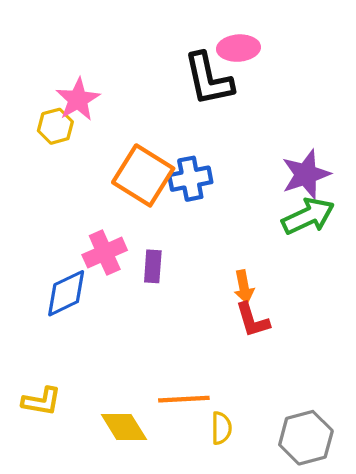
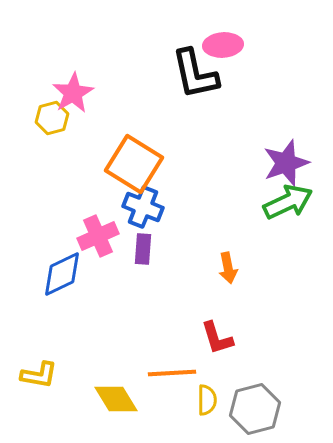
blue cross: (190, 179) -> (143, 207), moved, turned 33
red L-shape: (252, 320) -> (217, 338), moved
gray hexagon: (306, 438) -> (255, 409), moved

